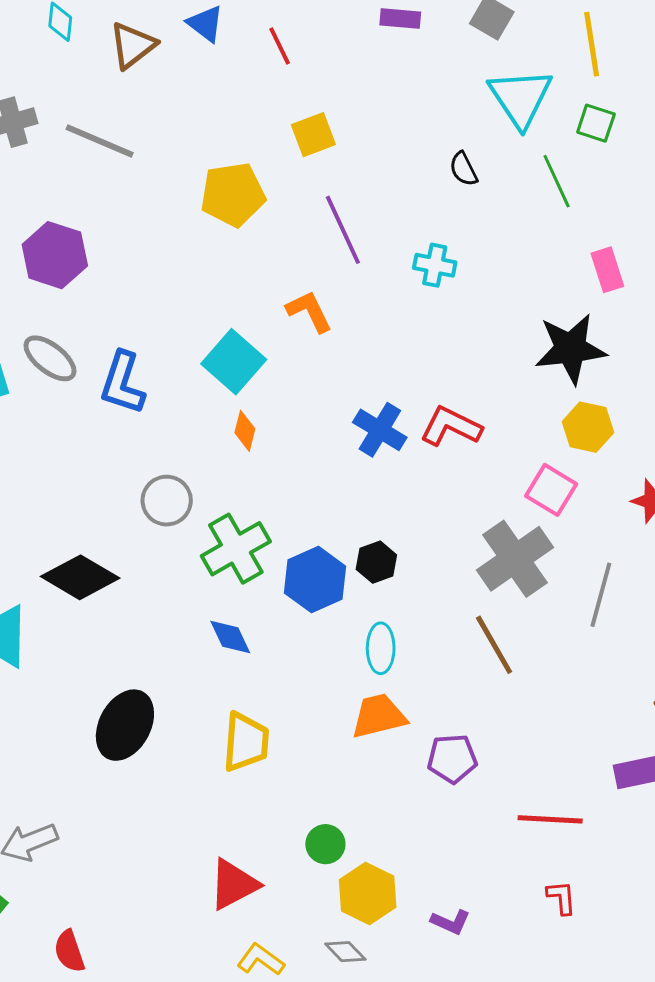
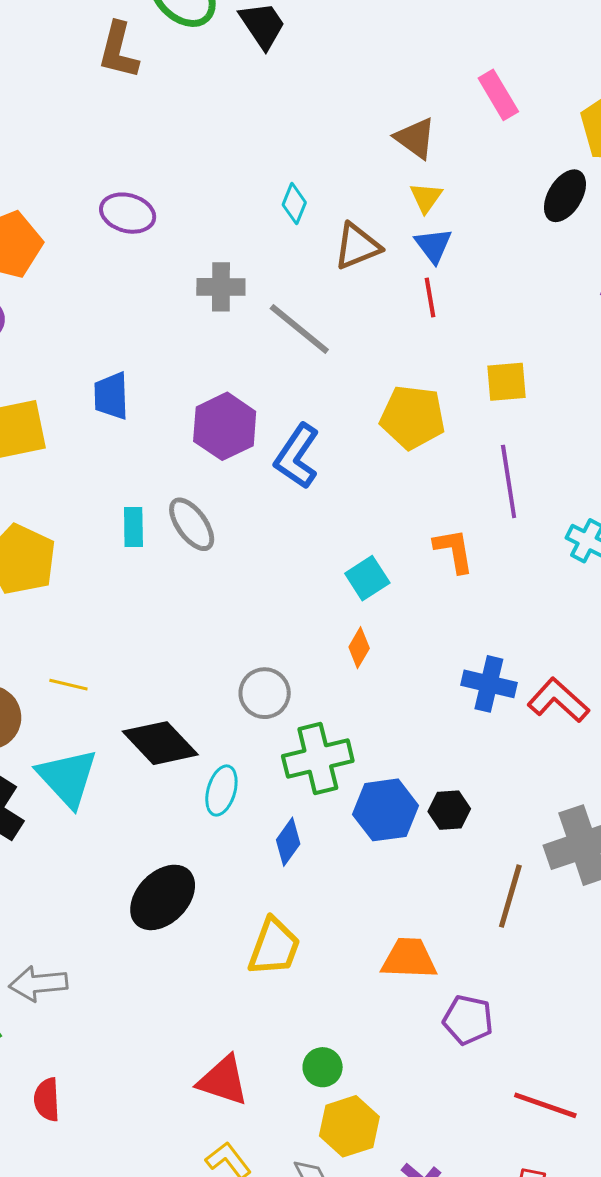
red line: (280, 46) -> (430, 297), moved
cyan square: (234, 362) -> (367, 578), size x0.7
blue L-shape: (122, 383) -> (297, 456), moved
blue cross: (380, 430) -> (489, 684), turned -34
blue diamond: (230, 637) -> (288, 842), turned 45
brown line: (494, 645) -> (510, 896), moved, turned 30
cyan ellipse: (381, 648) -> (221, 790), moved
red triangle: (234, 884) -> (223, 1080), turned 30

